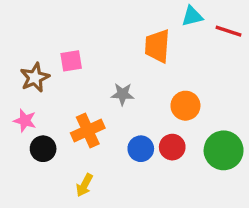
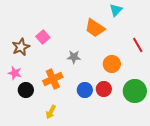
cyan triangle: (192, 16) -> (116, 10), turned -32
red line: (229, 31) -> (138, 45), moved, turned 42
orange trapezoid: (157, 46) -> (95, 28), turned -60
pink square: (71, 61) -> (43, 37), turned -32

